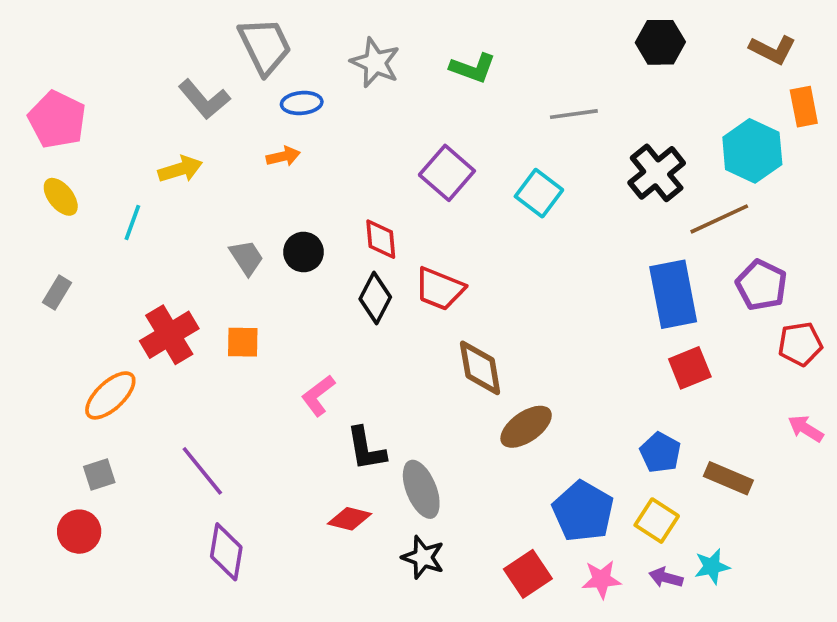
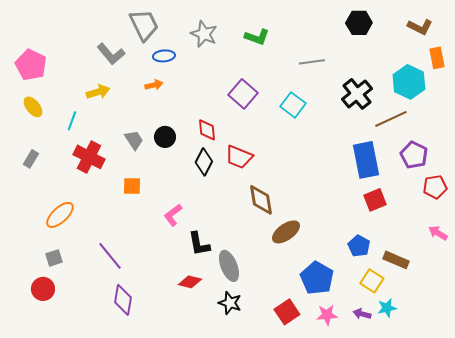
red cross: (169, 335) -> (89, 157), moved, turned -32
yellow square: (657, 521) -> (372, 281), moved

